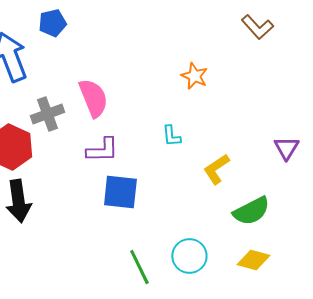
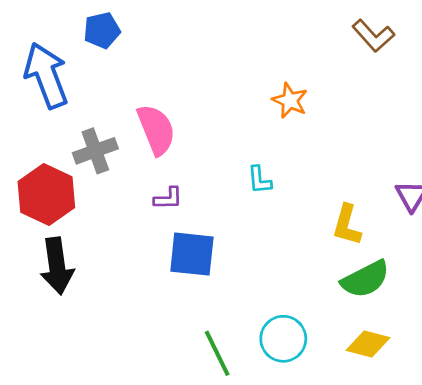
purple L-shape: (102, 150) -> (168, 198), size x0.7
yellow L-shape: (216, 169) -> (347, 225), moved, turned -40

